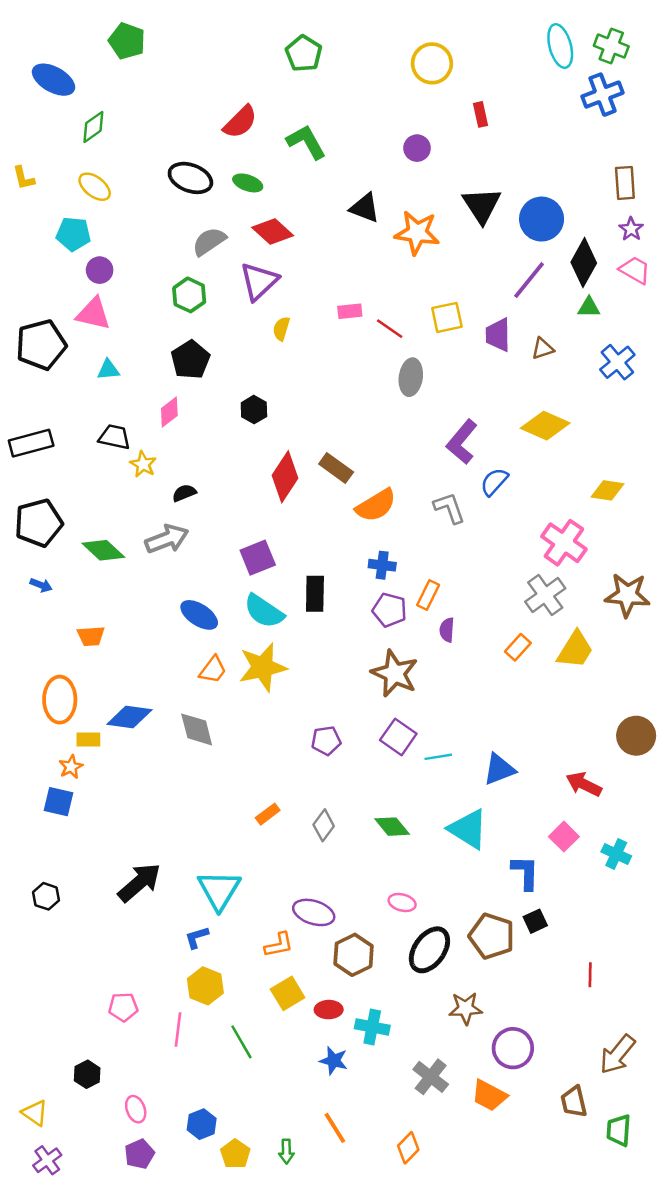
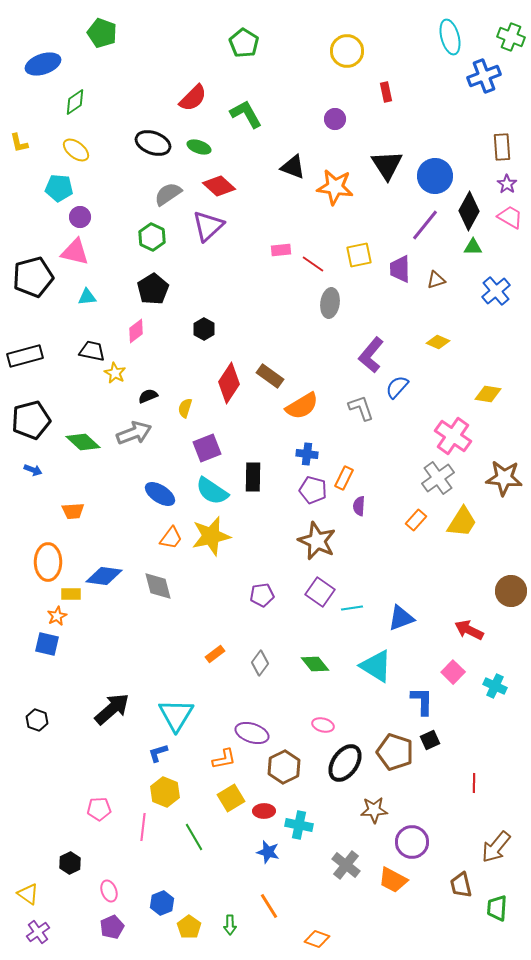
green cross: (611, 46) -> (511, 37), moved
blue ellipse: (54, 80) -> (43, 64), turned -48
yellow semicircle: (281, 329) -> (185, 408), moved
yellow diamond: (545, 426) -> (438, 342), size x0.6
orange diamond: (408, 1148) -> (317, 939), moved, turned 65

